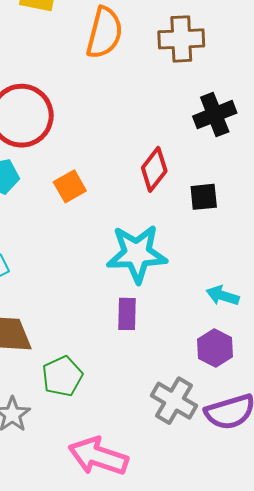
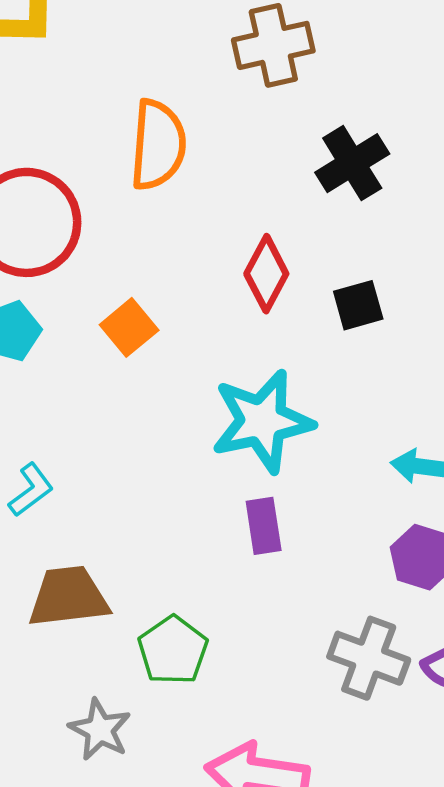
orange semicircle: (104, 33) -> (158, 145), moved

